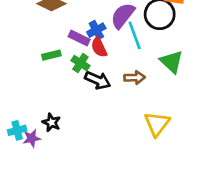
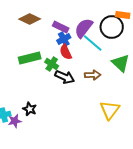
cyan line: (135, 35) -> (93, 43), turned -30
purple rectangle: (79, 38) -> (61, 27), moved
green rectangle: (51, 55) -> (30, 58), size x1.5

